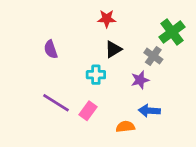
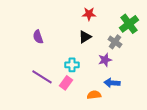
red star: (107, 19) -> (89, 14), moved
cyan cross: (96, 75) -> (72, 65), moved

